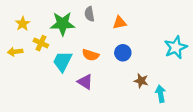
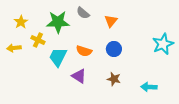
gray semicircle: (89, 14) -> (83, 13), turned -40
orange triangle: (120, 23) -> (111, 21), turned -40
brown star: (141, 81) -> (114, 79), moved
cyan arrow: (161, 94) -> (149, 87), turned -77

